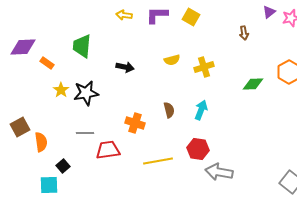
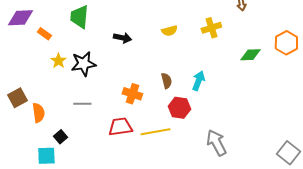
yellow cross: (204, 67) -> (211, 28), moved
red hexagon: (198, 149) -> (179, 108), moved
red trapezoid: (108, 150) -> (120, 127), moved
gray arrow: (219, 172) -> (216, 143), turned 52

